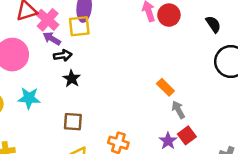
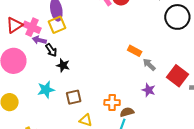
black arrow: (63, 55) -> (51, 50), turned 80
cyan star: (29, 98) -> (46, 90), moved
red square: (187, 135) -> (177, 76), moved, size x1.5

